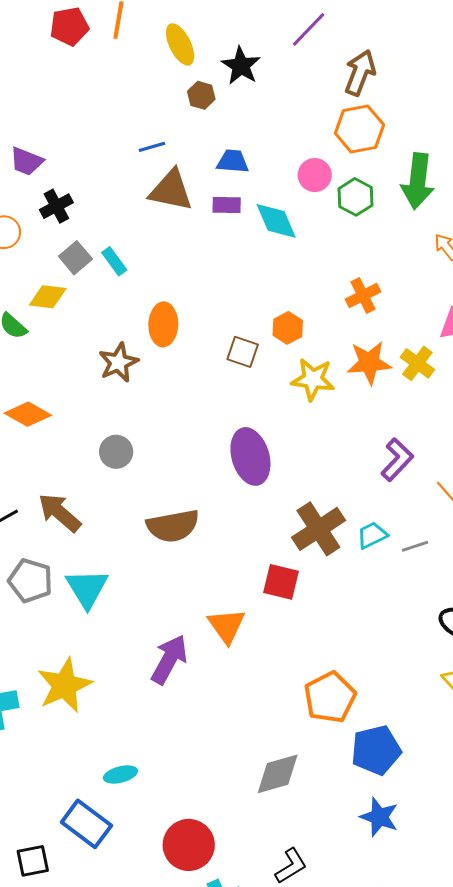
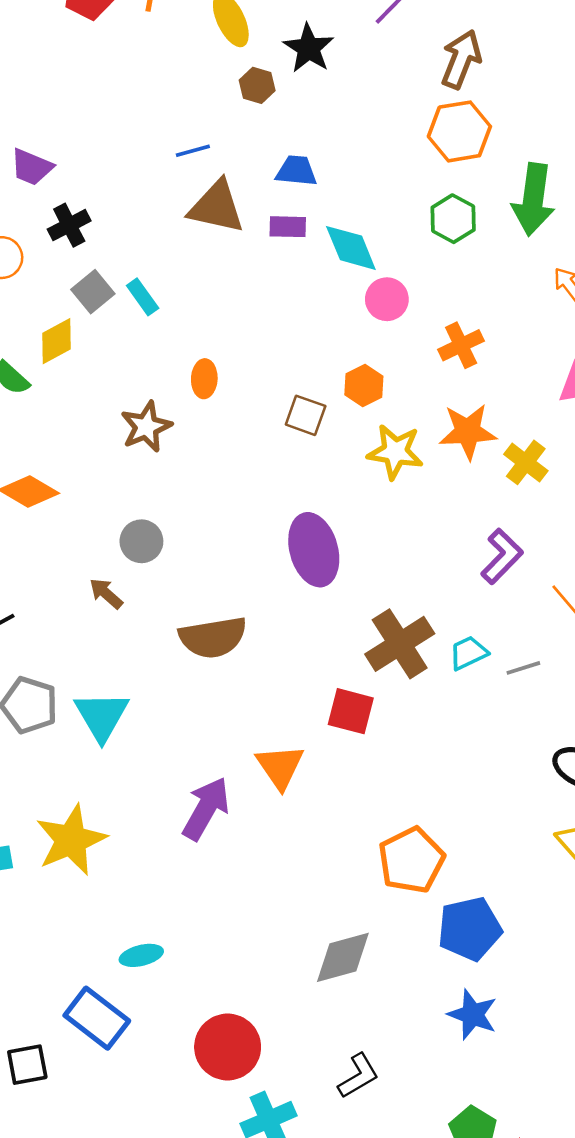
pink circle: (315, 175) -> (387, 299), moved
yellow diamond: (48, 297) -> (57, 341), turned -36
orange ellipse: (163, 324) -> (204, 379), size x0.7
yellow cross: (417, 363) -> (526, 462), moved
brown arrow: (60, 513) -> (106, 594), moved, size x0.6

